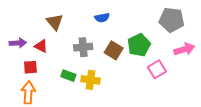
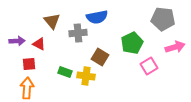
blue semicircle: (102, 18) -> (97, 17), size x1.5
gray cross: (83, 47) -> (78, 33), moved
brown square: (114, 50) -> (100, 57), moved

